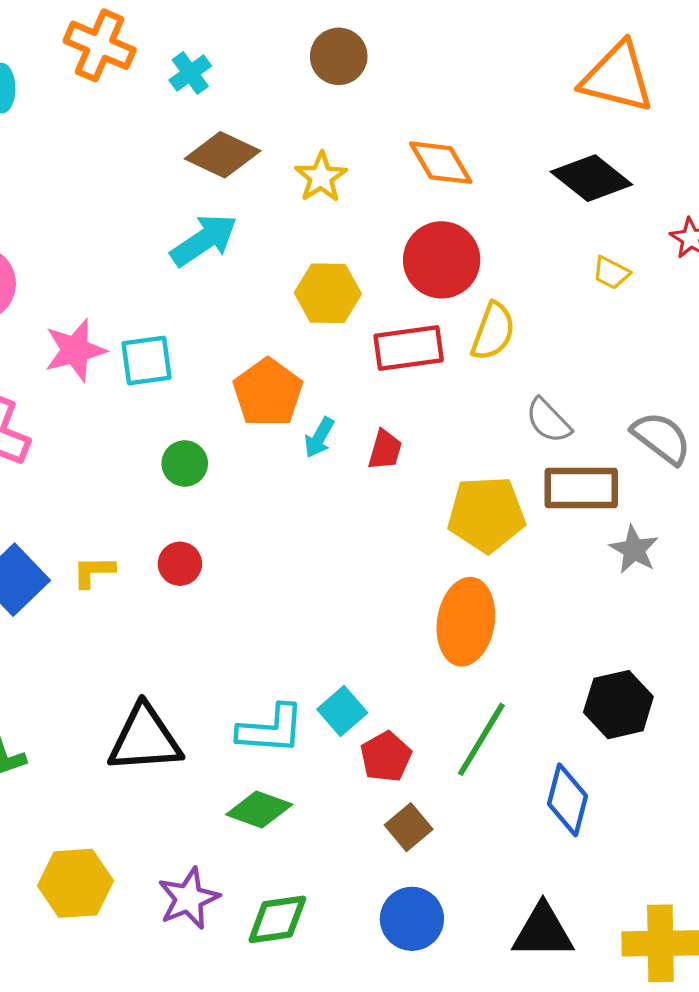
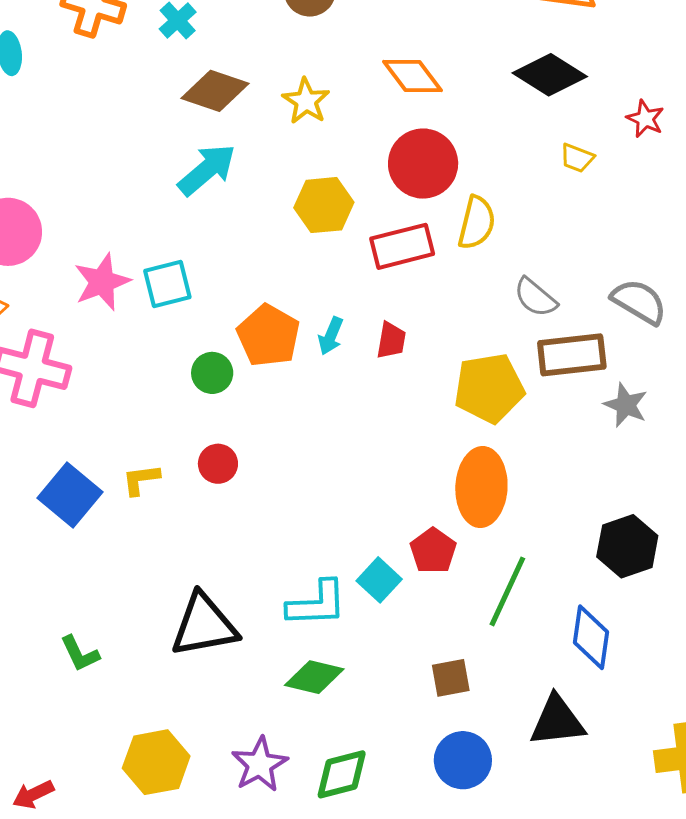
orange pentagon: (268, 393) -> (269, 336), moved
red pentagon: (386, 757) -> (433, 551), moved
brown square: (409, 827) -> (451, 678), turned 36
black triangle: (543, 931) -> (557, 721), moved

